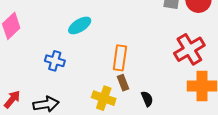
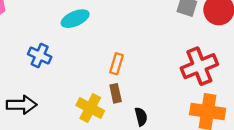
orange rectangle: (120, 58) -> (116, 64), size x0.7

